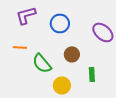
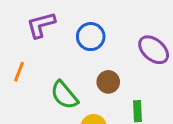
orange line: (20, 47) -> (19, 72), moved, turned -72

